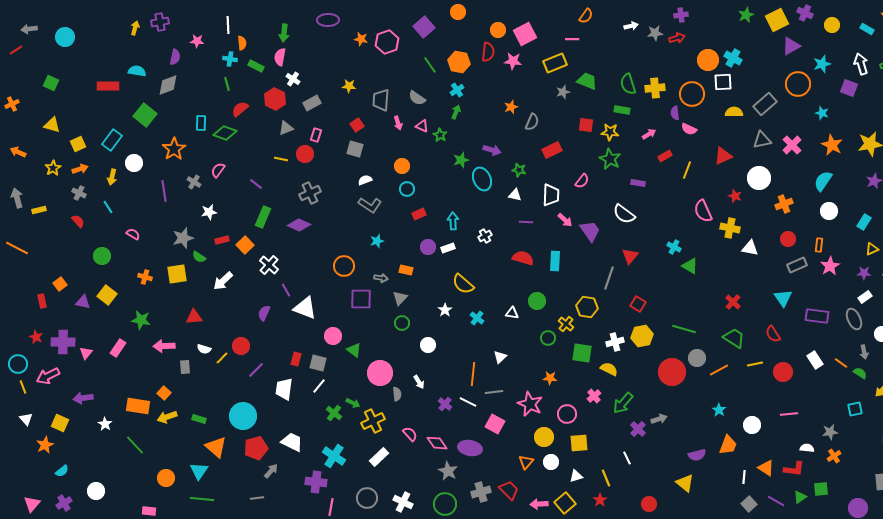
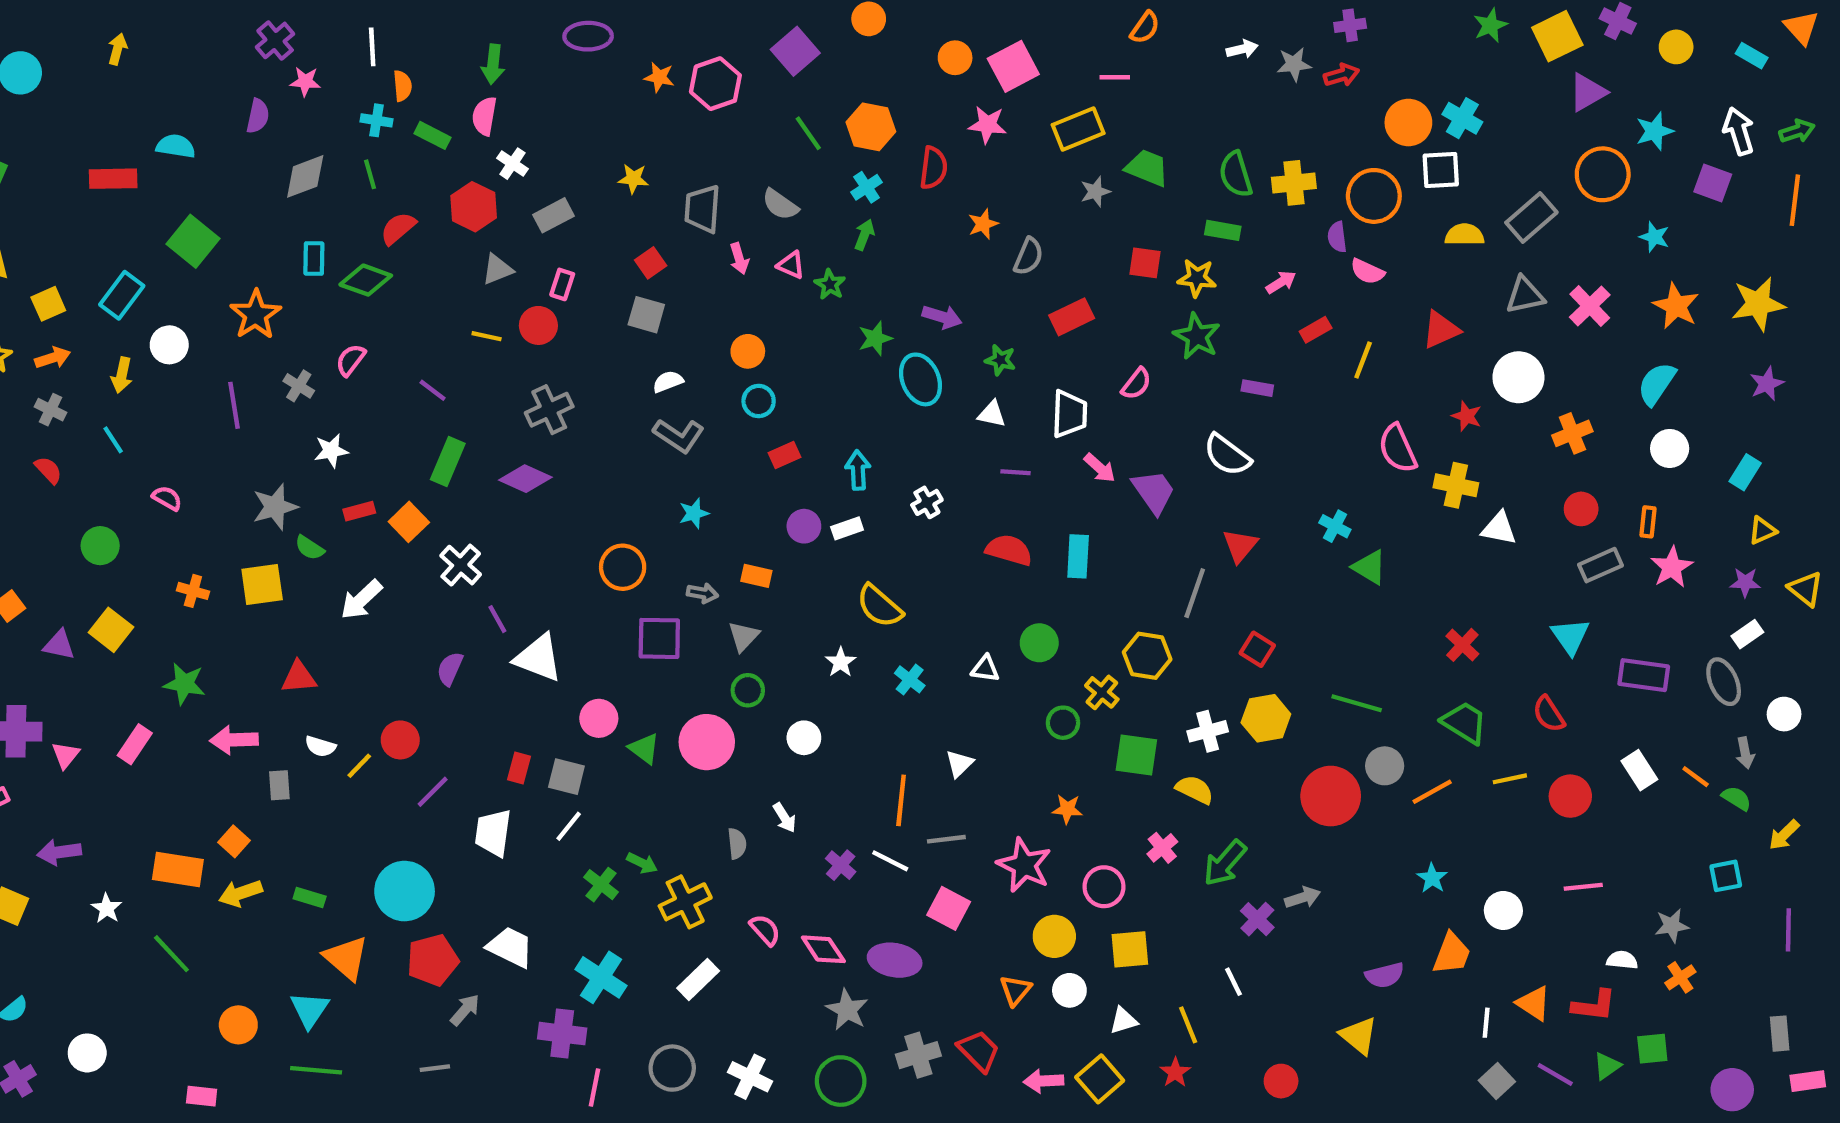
purple cross: (160, 22) -> (275, 40), moved, turned -30
yellow arrow: (135, 28) -> (117, 49), moved
red semicircle: (488, 52) -> (933, 168), moved
gray diamond: (168, 85) -> (305, 176), moved
pink circle: (380, 373) -> (707, 742), moved

